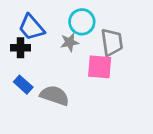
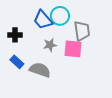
blue trapezoid: (31, 27) -> (43, 20), moved
gray star: (70, 42) -> (50, 45), moved

